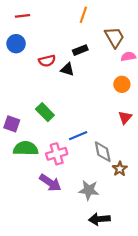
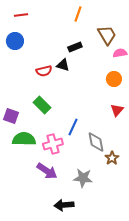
red semicircle: (47, 61) -> (44, 71), moved
blue line: (78, 136) -> (73, 127), turned -42
black arrow: (99, 219) -> (64, 205), moved

